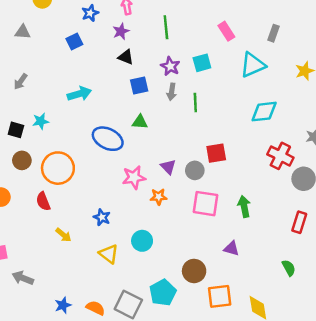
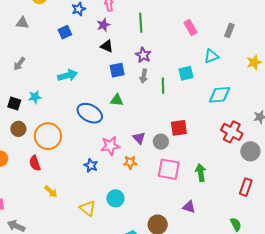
cyan square: (202, 63) -> (186, 73), moved
cyan triangle: (253, 65) -> (211, 56), size x0.7
blue star: (102, 217) -> (91, 165), moved

